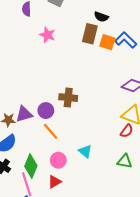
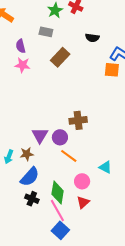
brown rectangle: (90, 34) -> (60, 57), moved, turned 42
pink star: (47, 35) -> (23, 65), moved
orange square: (107, 42) -> (112, 70), moved
purple triangle: (24, 114) -> (40, 135), moved, turned -30

